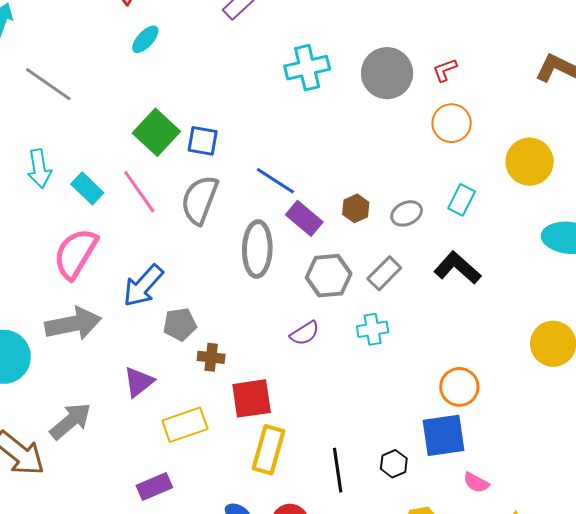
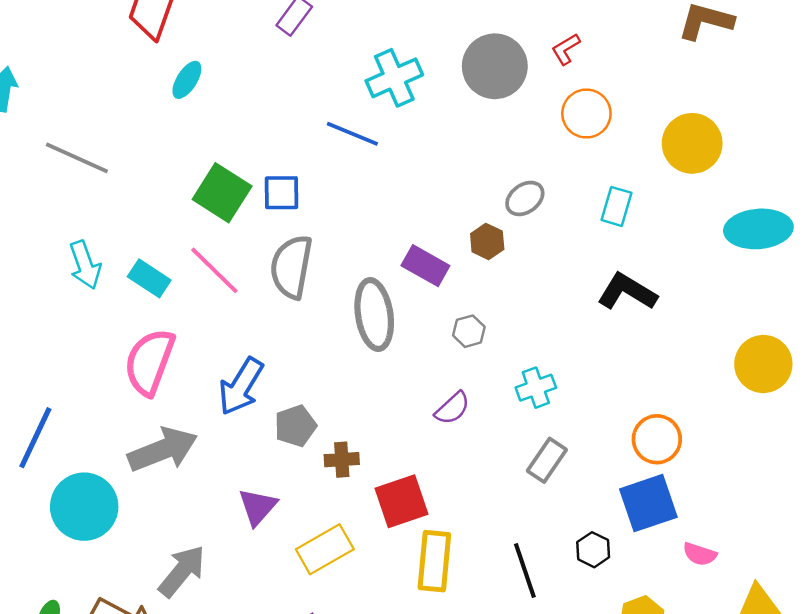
blue line: (275, 181) -> (352, 134), moved
gray ellipse: (407, 213) -> (525, 198), moved
gray rectangle: (384, 273) -> (547, 460), moved
gray hexagon: (329, 276) -> (469, 331), size x0.6

